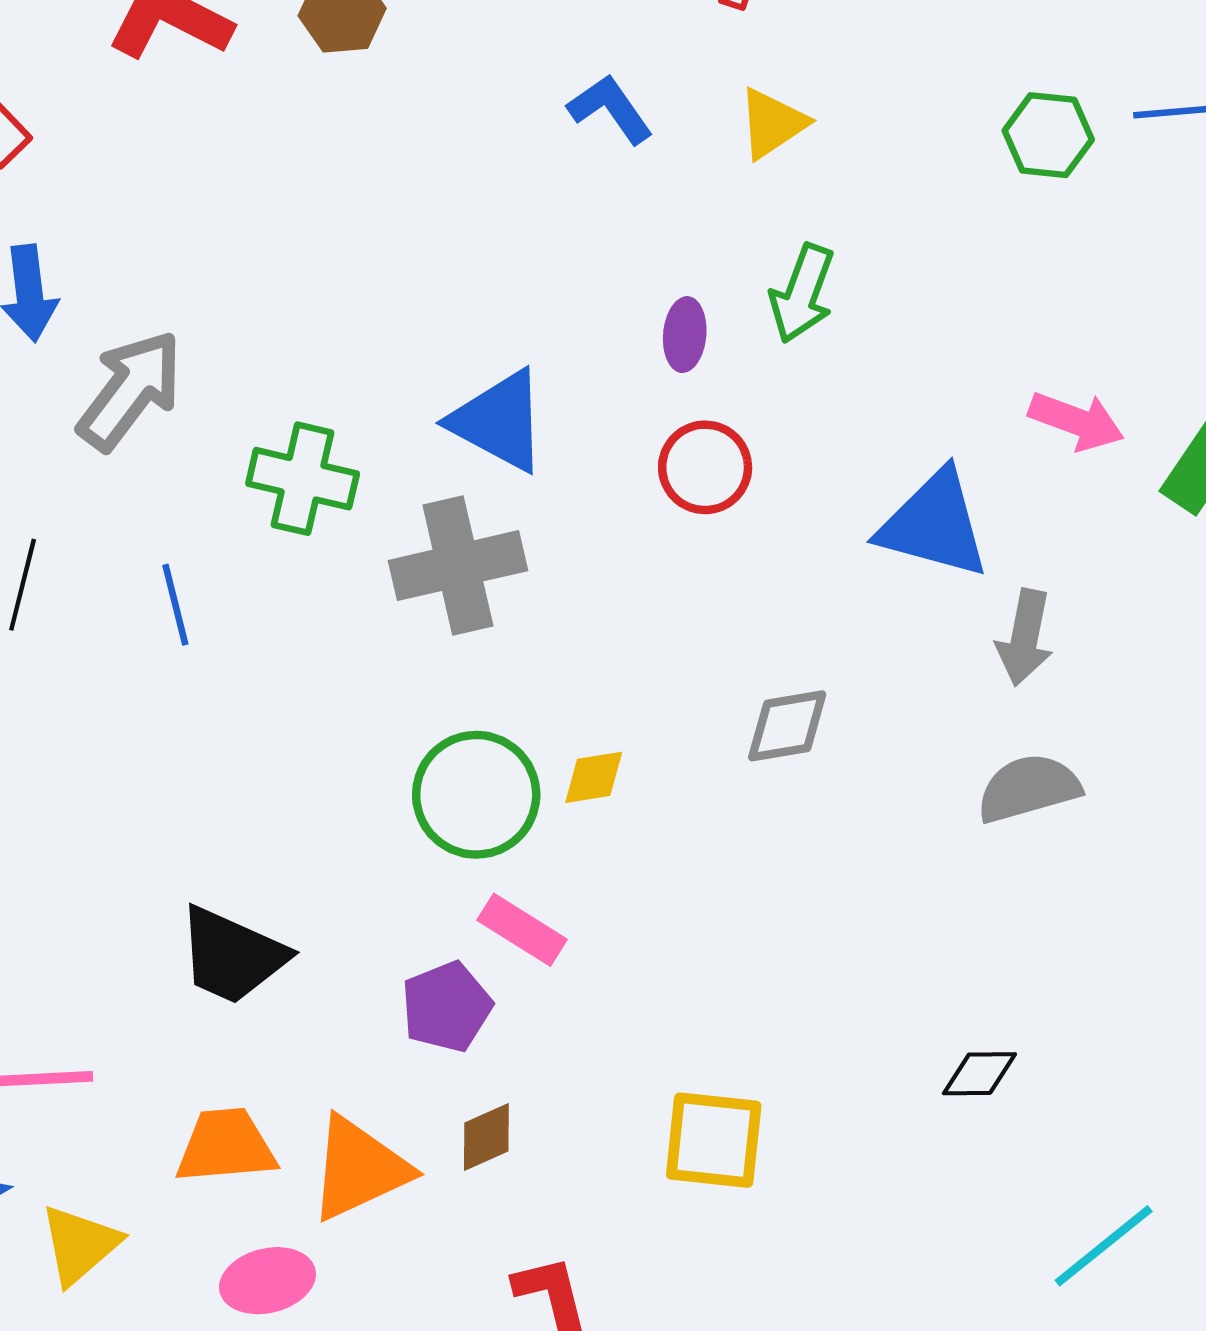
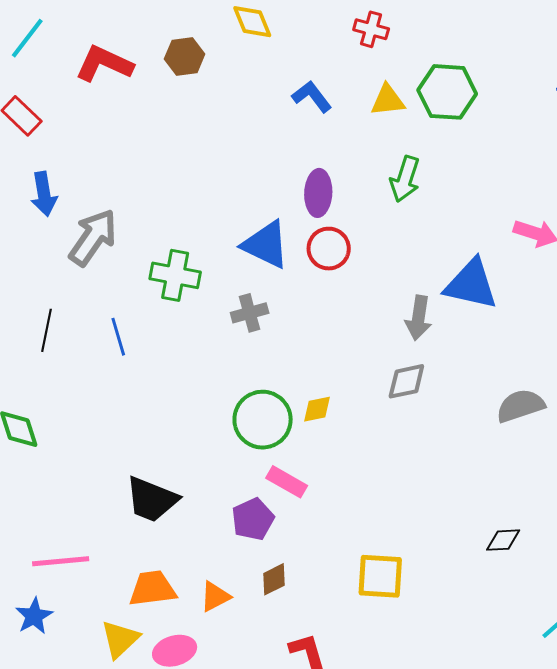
yellow triangle: (772, 123) -> (388, 100), turned 30
green hexagon: (1048, 135) -> (447, 92), moved, size x1.4
purple ellipse: (685, 335) -> (318, 193), moved, size x1.4
red circle: (705, 467) -> (329, 249), moved
gray cross: (458, 566) -> (250, 313), size x0.6
gray arrow: (1025, 638) -> (418, 318), moved
orange triangle: (359, 1169) -> (215, 597), size x0.6
yellow triangle: (80, 1245) -> (120, 639), moved

